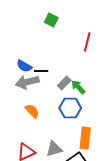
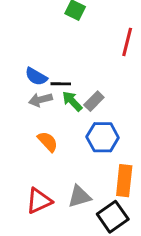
gray arrow: (27, 82) -> (40, 100), size x0.7
green arrow: (78, 87) -> (72, 101), moved

